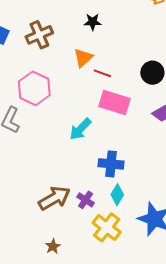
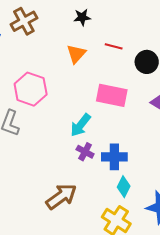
brown cross: (39, 35) -> (24, 21), moved
red line: (102, 73) -> (114, 46), moved
purple cross: (86, 200) -> (85, 152), moved

